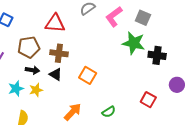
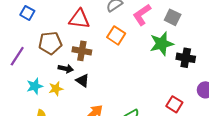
green star: (134, 43) -> (162, 44), turned -30
black arrow: (32, 70) -> (66, 69), moved
black triangle: (56, 74) -> (83, 81), moved
orange square: (88, 75) -> (116, 35), moved

